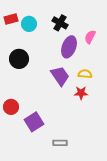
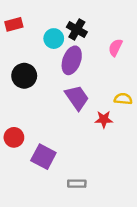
cyan circle: (29, 24) -> (54, 39), moved
purple ellipse: (69, 47) -> (72, 60), moved
yellow semicircle: (85, 74) -> (123, 99), moved
purple square: (34, 122) -> (43, 157), turned -30

